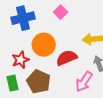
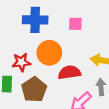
pink square: (61, 12) -> (75, 24), turned 32

